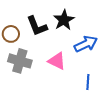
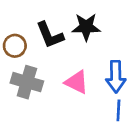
black star: (64, 20) -> (86, 27), turned 30
blue arrow: (86, 44) -> (116, 77), moved, turned 115

